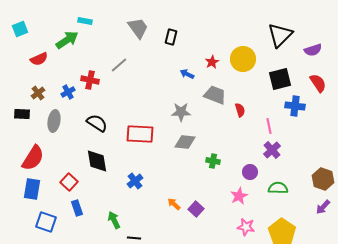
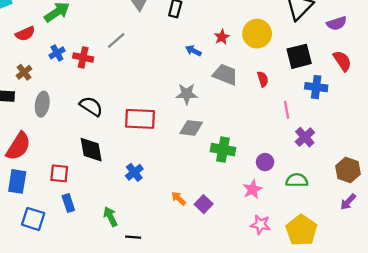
blue cross: (68, 92) -> (57, 53), moved
red semicircle: (240, 110) -> (263, 79), moved
purple cross: (272, 150) -> (305, 137), moved
green cross: (213, 161) -> (223, 150), size x1.5
red square: (69, 182) -> (59, 173), turned -36

